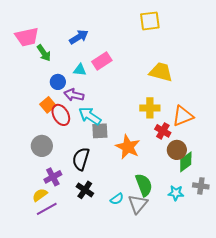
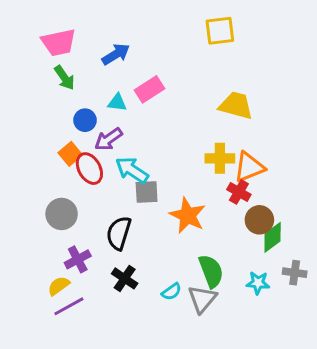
pink trapezoid: (27, 37) -> (59, 43), moved
purple arrow: (74, 95) -> (108, 139), turned -48
orange triangle: (183, 116) -> (249, 167), moved

